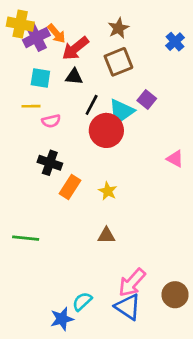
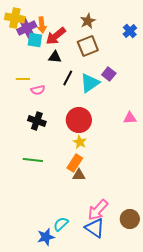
orange arrow: (57, 34) -> (42, 25), turned 35
cyan square: (40, 78) -> (35, 40), moved
red circle: (106, 130) -> (79, 120), moved
pink triangle: (175, 159) -> (130, 118), turned -32
orange rectangle: (70, 187) -> (75, 163), moved
green line: (26, 238) -> (33, 160), moved

